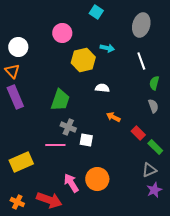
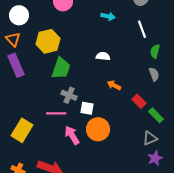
yellow hexagon: (83, 60) -> (48, 41), moved
yellow rectangle: (21, 162) -> (22, 130), turned -35
orange circle: (97, 179) -> (98, 129), moved
pink arrow: (71, 183) -> (72, 135), moved

